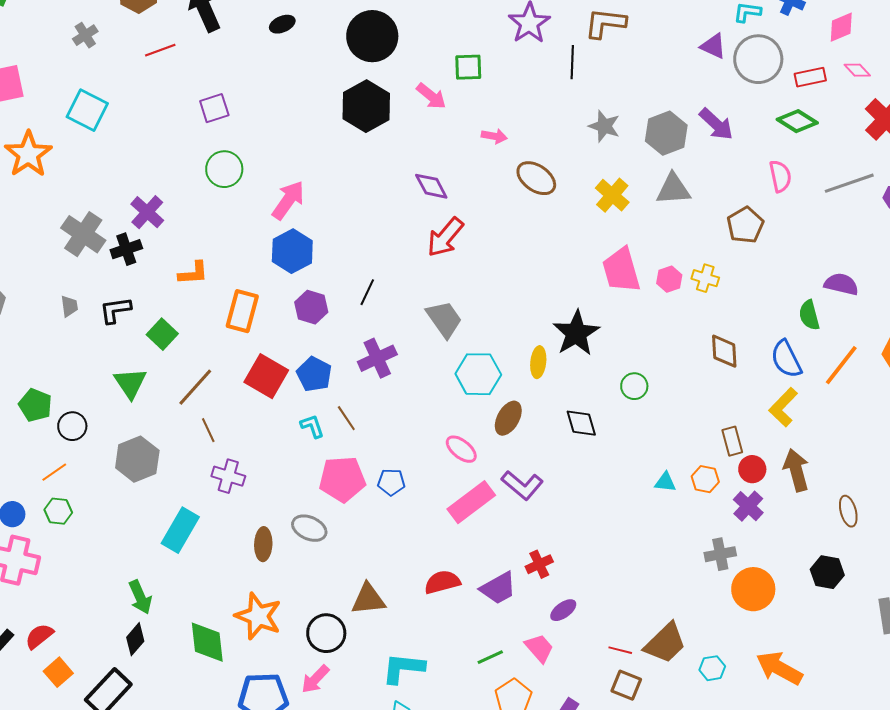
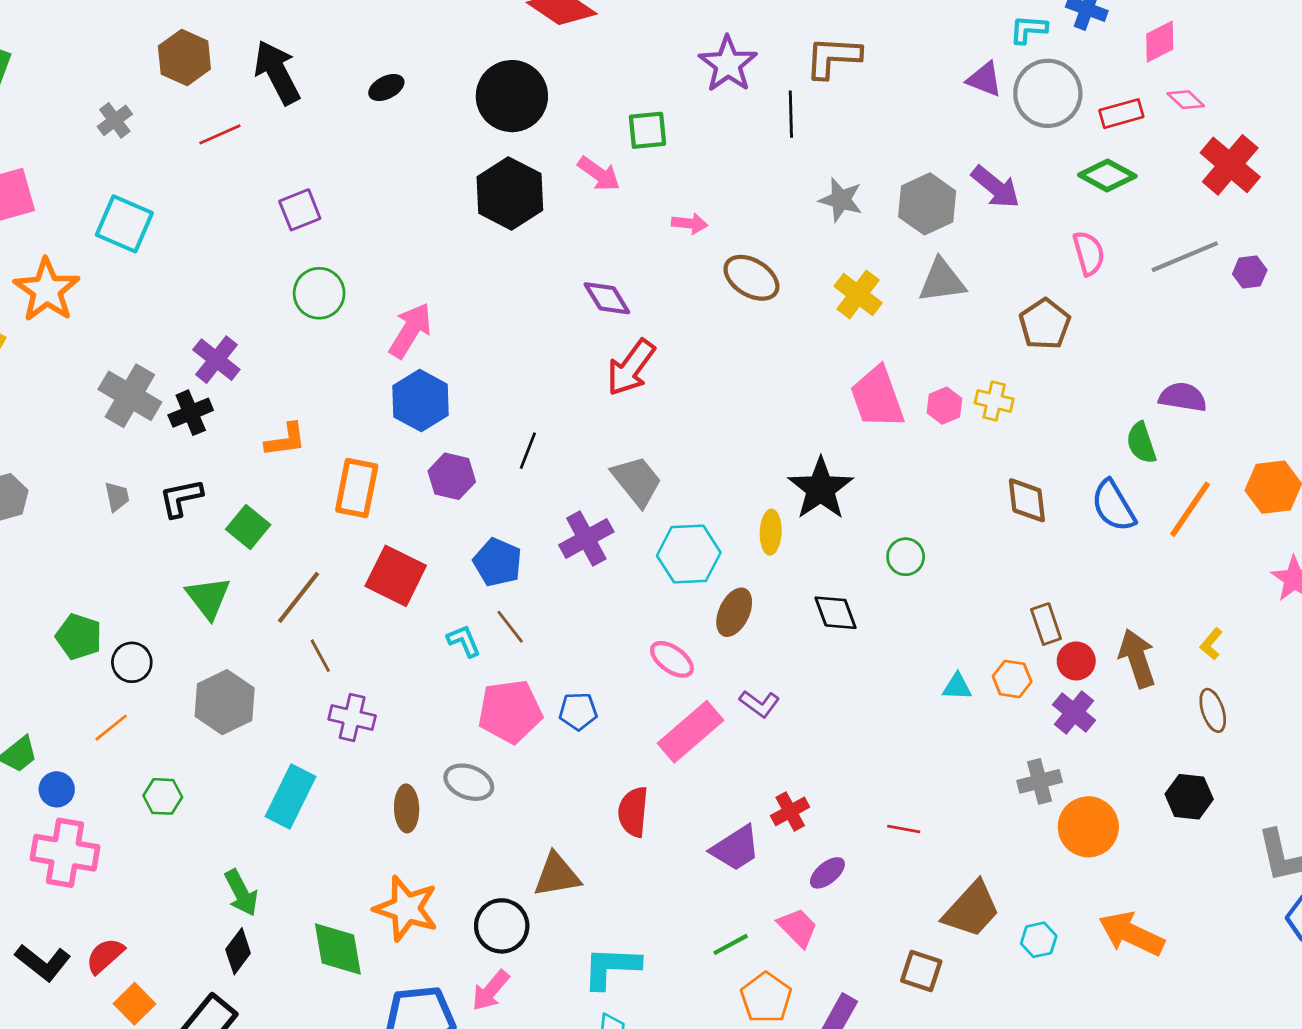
purple cross: (377, 358) -> (586, 538), moved
blue pentagon: (314, 374) -> (498, 562), moved
yellow L-shape: (783, 407) -> (1211, 644), moved, size x0.6
purple L-shape: (522, 485) -> (760, 704), size x0.7
green hexagon: (58, 511) -> (163, 796), moved
red semicircle: (442, 582) -> (633, 812), moved, turned -66
red line: (620, 650) -> (904, 829), moved

